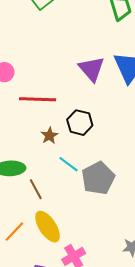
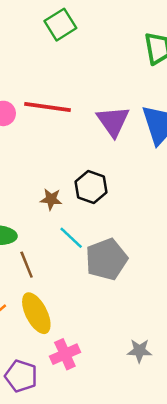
red line: (38, 99) -> (47, 107), moved
brown star: (49, 136) -> (51, 199), turned 30

